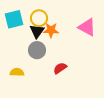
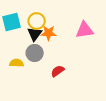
pink triangle: (87, 27) -> (85, 30), turned -36
yellow semicircle: (17, 72) -> (17, 63), moved

